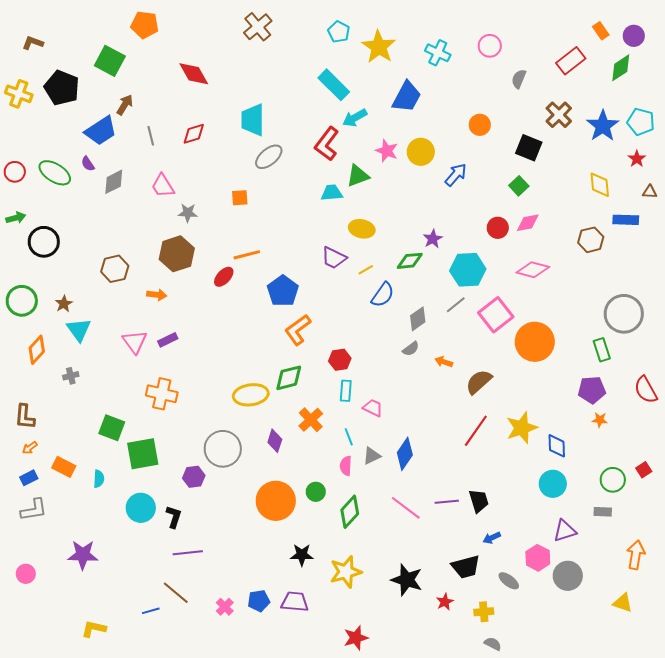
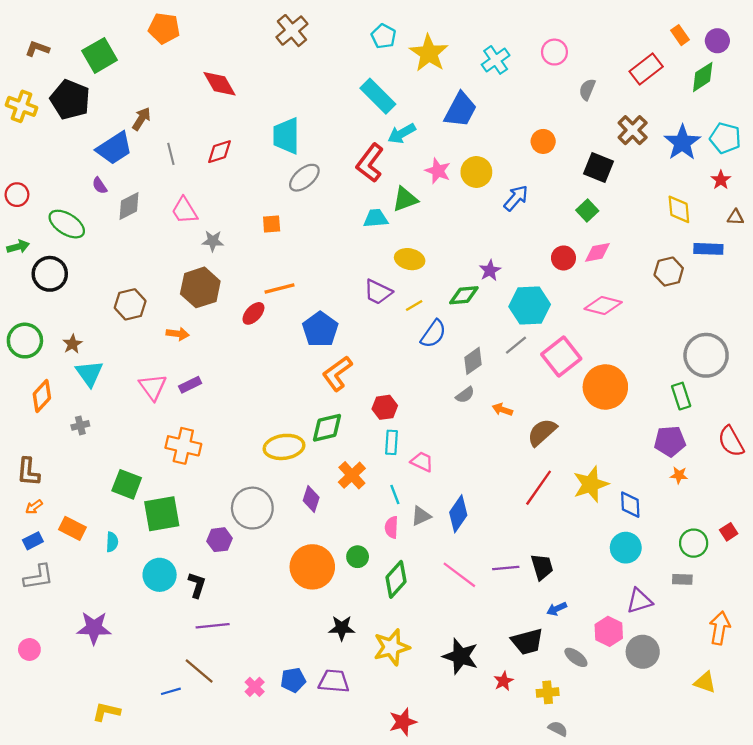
cyan cross: (438, 53) -> (496, 60), turned 30
green square: (110, 61) -> (100, 55), moved, turned 32
green ellipse: (55, 173) -> (67, 224), moved

